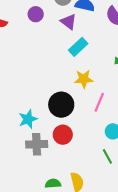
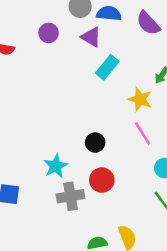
yellow star: (84, 79) -> (140, 99), moved, turned 30
pink line: (99, 102) -> (143, 133), turned -48
black circle: (61, 105) -> (95, 143), size x0.6

